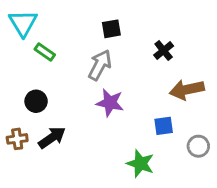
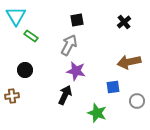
black cross: (164, 51) -> (124, 22), moved
black arrow: (52, 137) -> (65, 95), moved, turned -30

